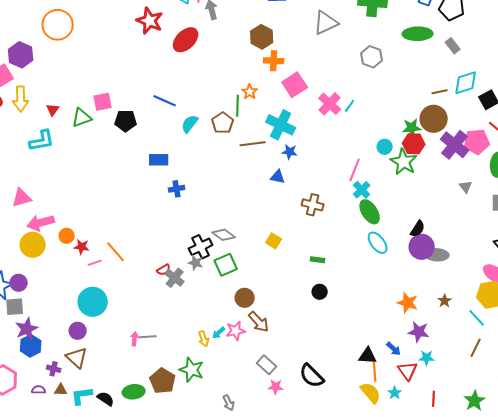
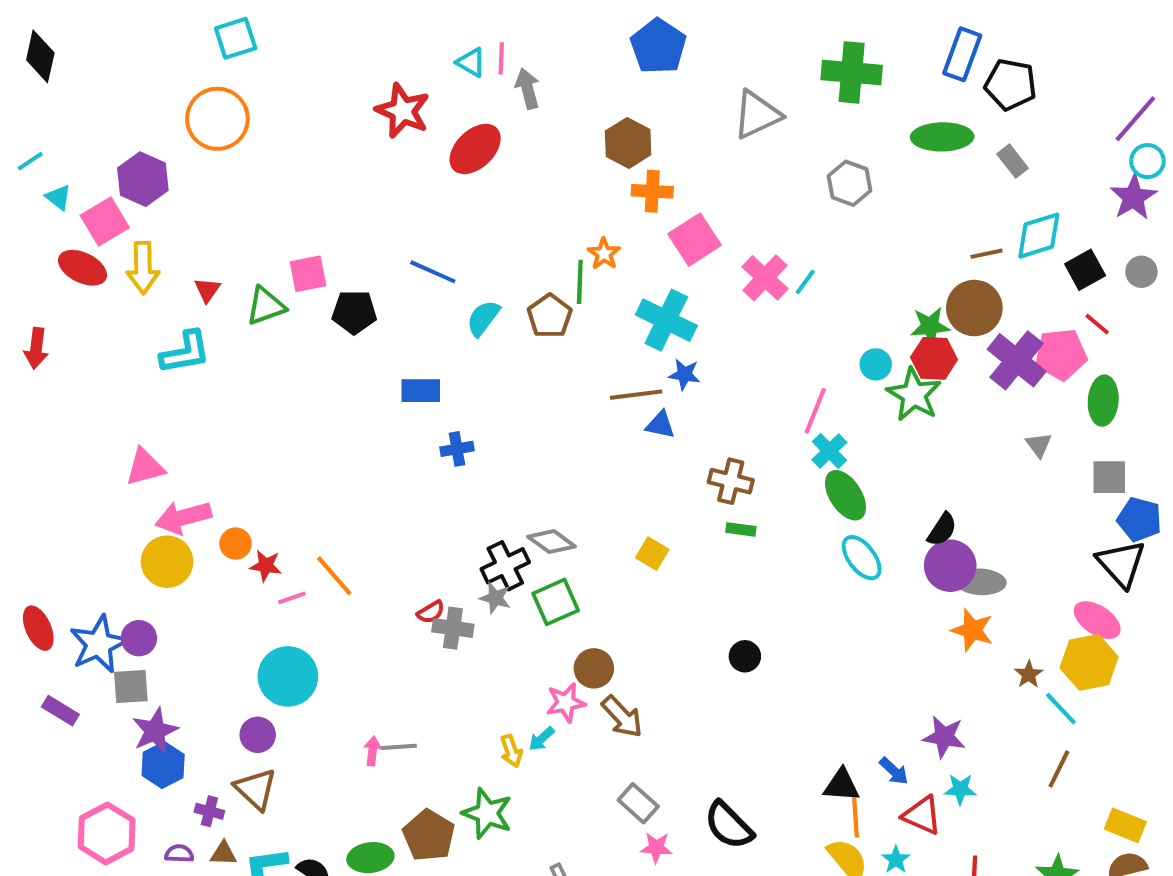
brown line: (253, 144) -> (636, 395), moved
green rectangle: (318, 260) -> (741, 529), moved
gray cross: (175, 278) -> (453, 628), turned -30
brown star: (445, 301) -> (1029, 674), moved
orange star: (408, 303) -> (972, 630), moved
pink star: (236, 331) -> (566, 703), moved
red triangle: (408, 371) -> (922, 815), turned -30

